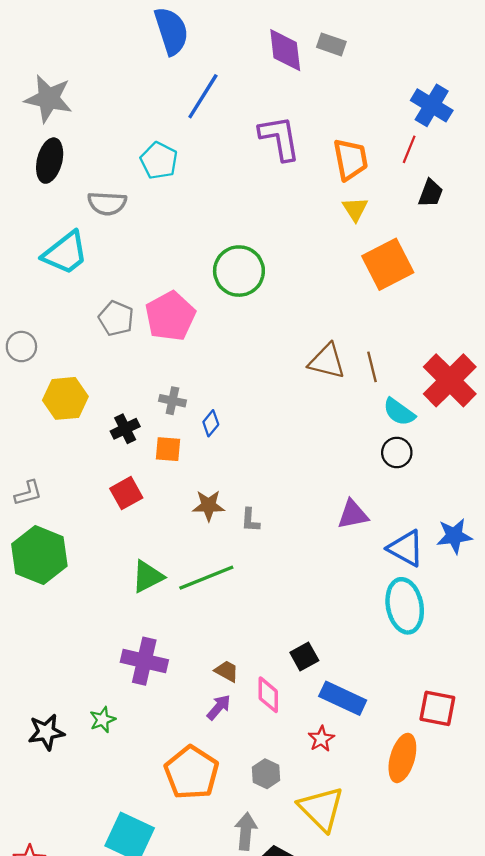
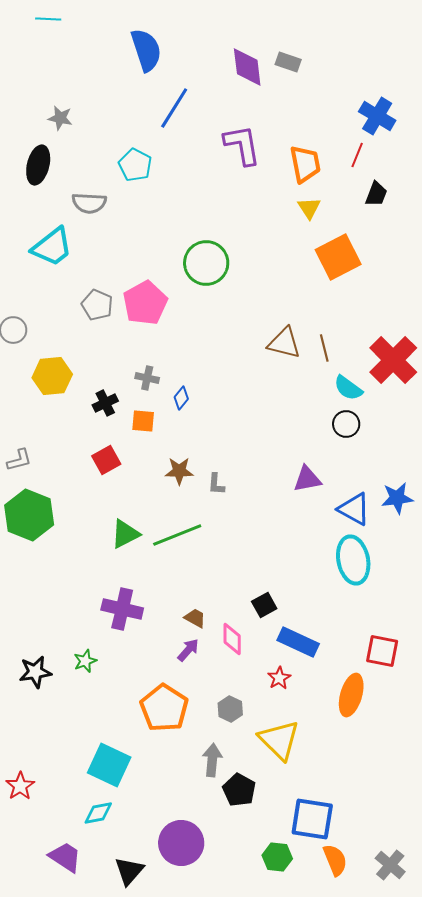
gray star: (48, 99) -> (60, 118), moved, size x0.6

